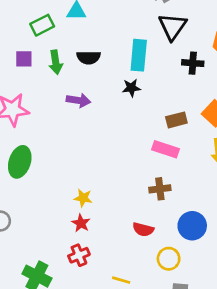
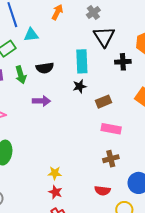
brown rectangle: (176, 120) -> (103, 102), moved

